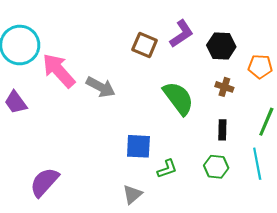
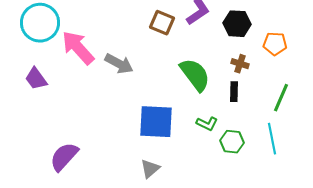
black rectangle: (222, 130) -> (234, 92), moved
blue square: (138, 146) -> (156, 122), size x1.4
green L-shape: (167, 169) -> (207, 124), moved, turned 45

